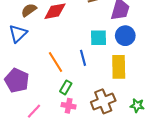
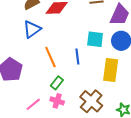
blue triangle: (18, 34) -> (32, 29), moved
brown cross: (103, 101) -> (91, 101), turned -35
pink line: (34, 111) -> (33, 104), moved

